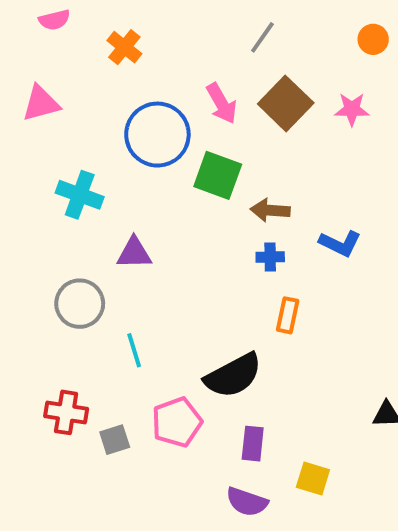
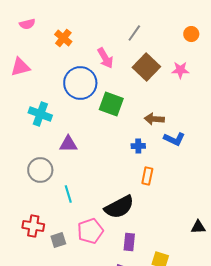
pink arrow: (222, 103) -> (105, 58), moved
brown arrow: (270, 210) -> (154, 119), moved

